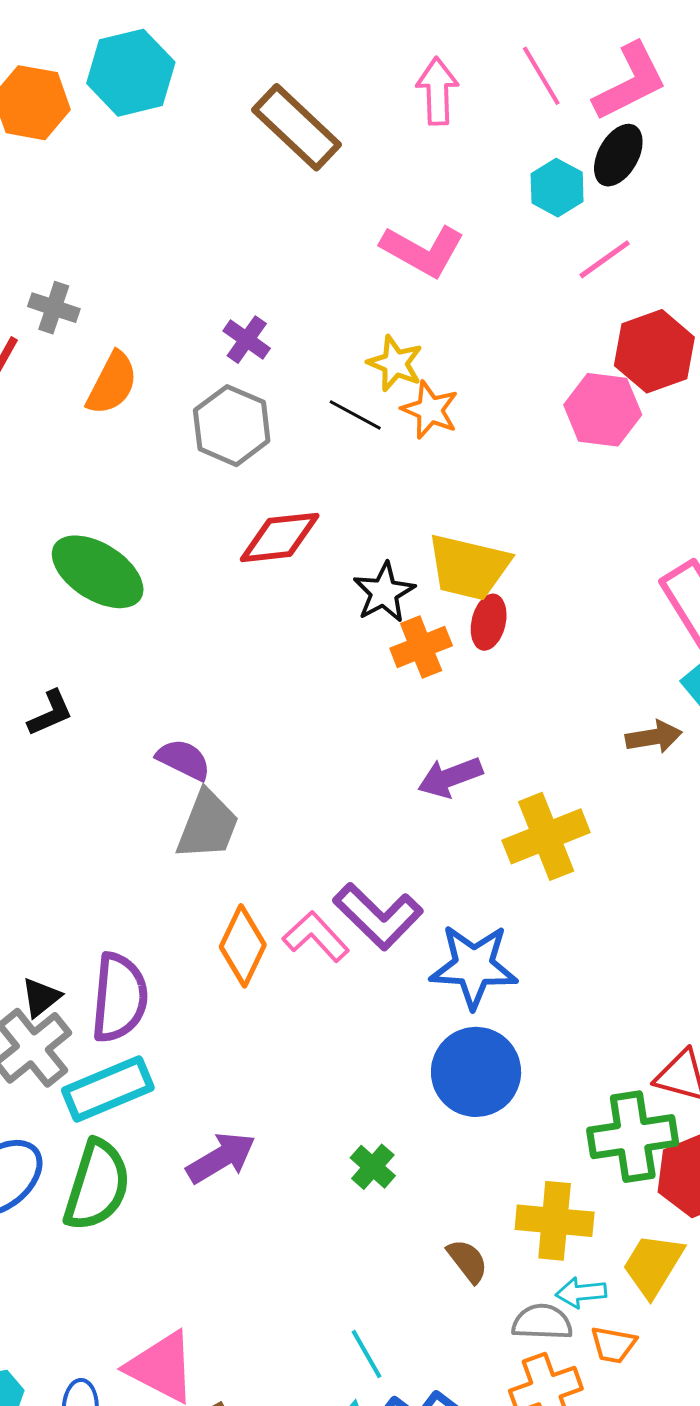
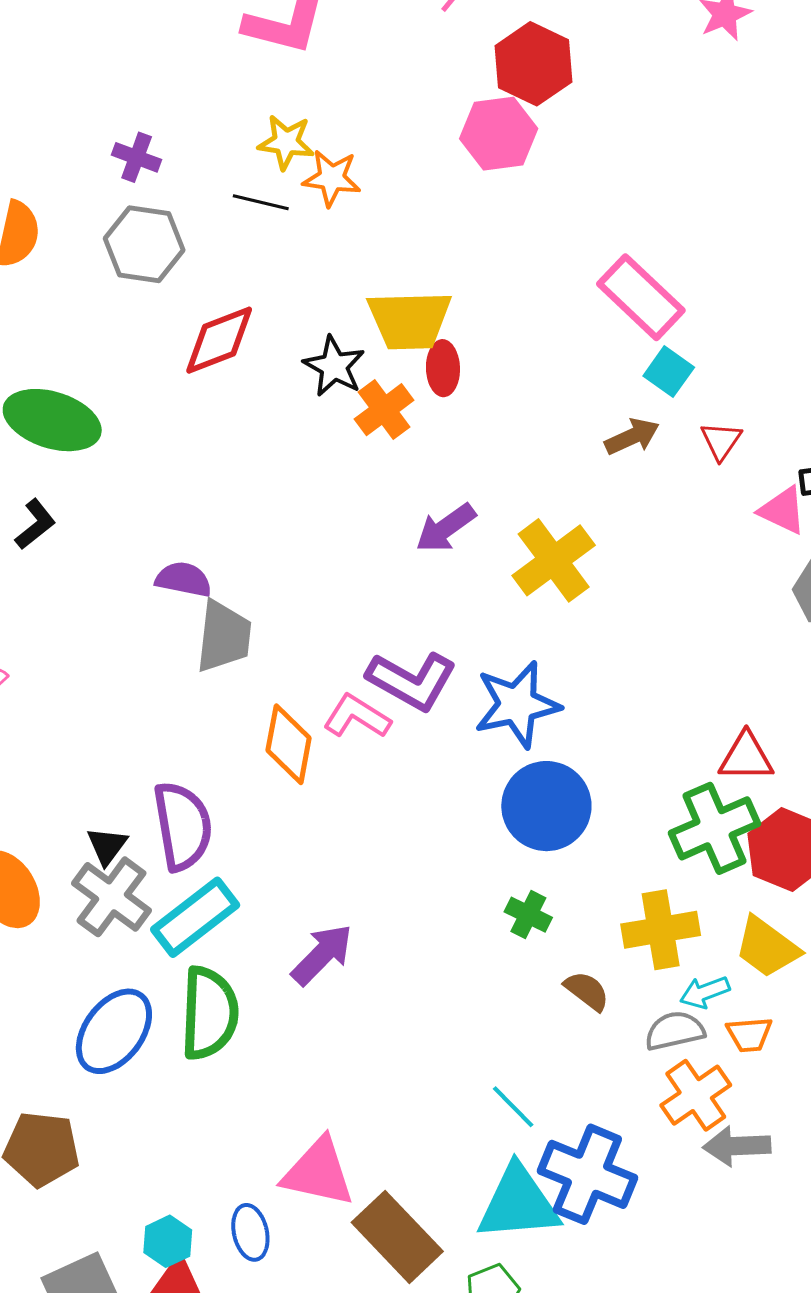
black L-shape: (50, 713) -> (35, 524), moved
green cross: (373, 1167) -> (528, 915), moved
yellow trapezoid: (653, 1265) -> (767, 947), turned -70

